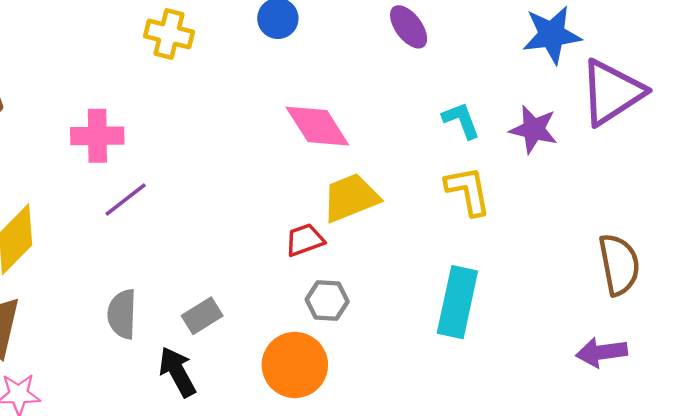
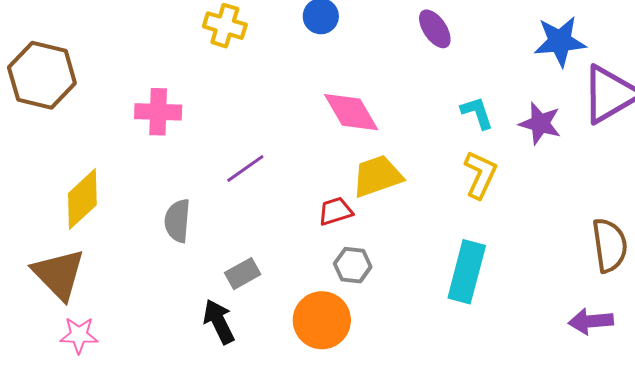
yellow L-shape: (468, 191) -> (480, 175), turned 33
purple line: (126, 200) -> (245, 169), moved
gray semicircle: (122, 314) -> (177, 221), moved

